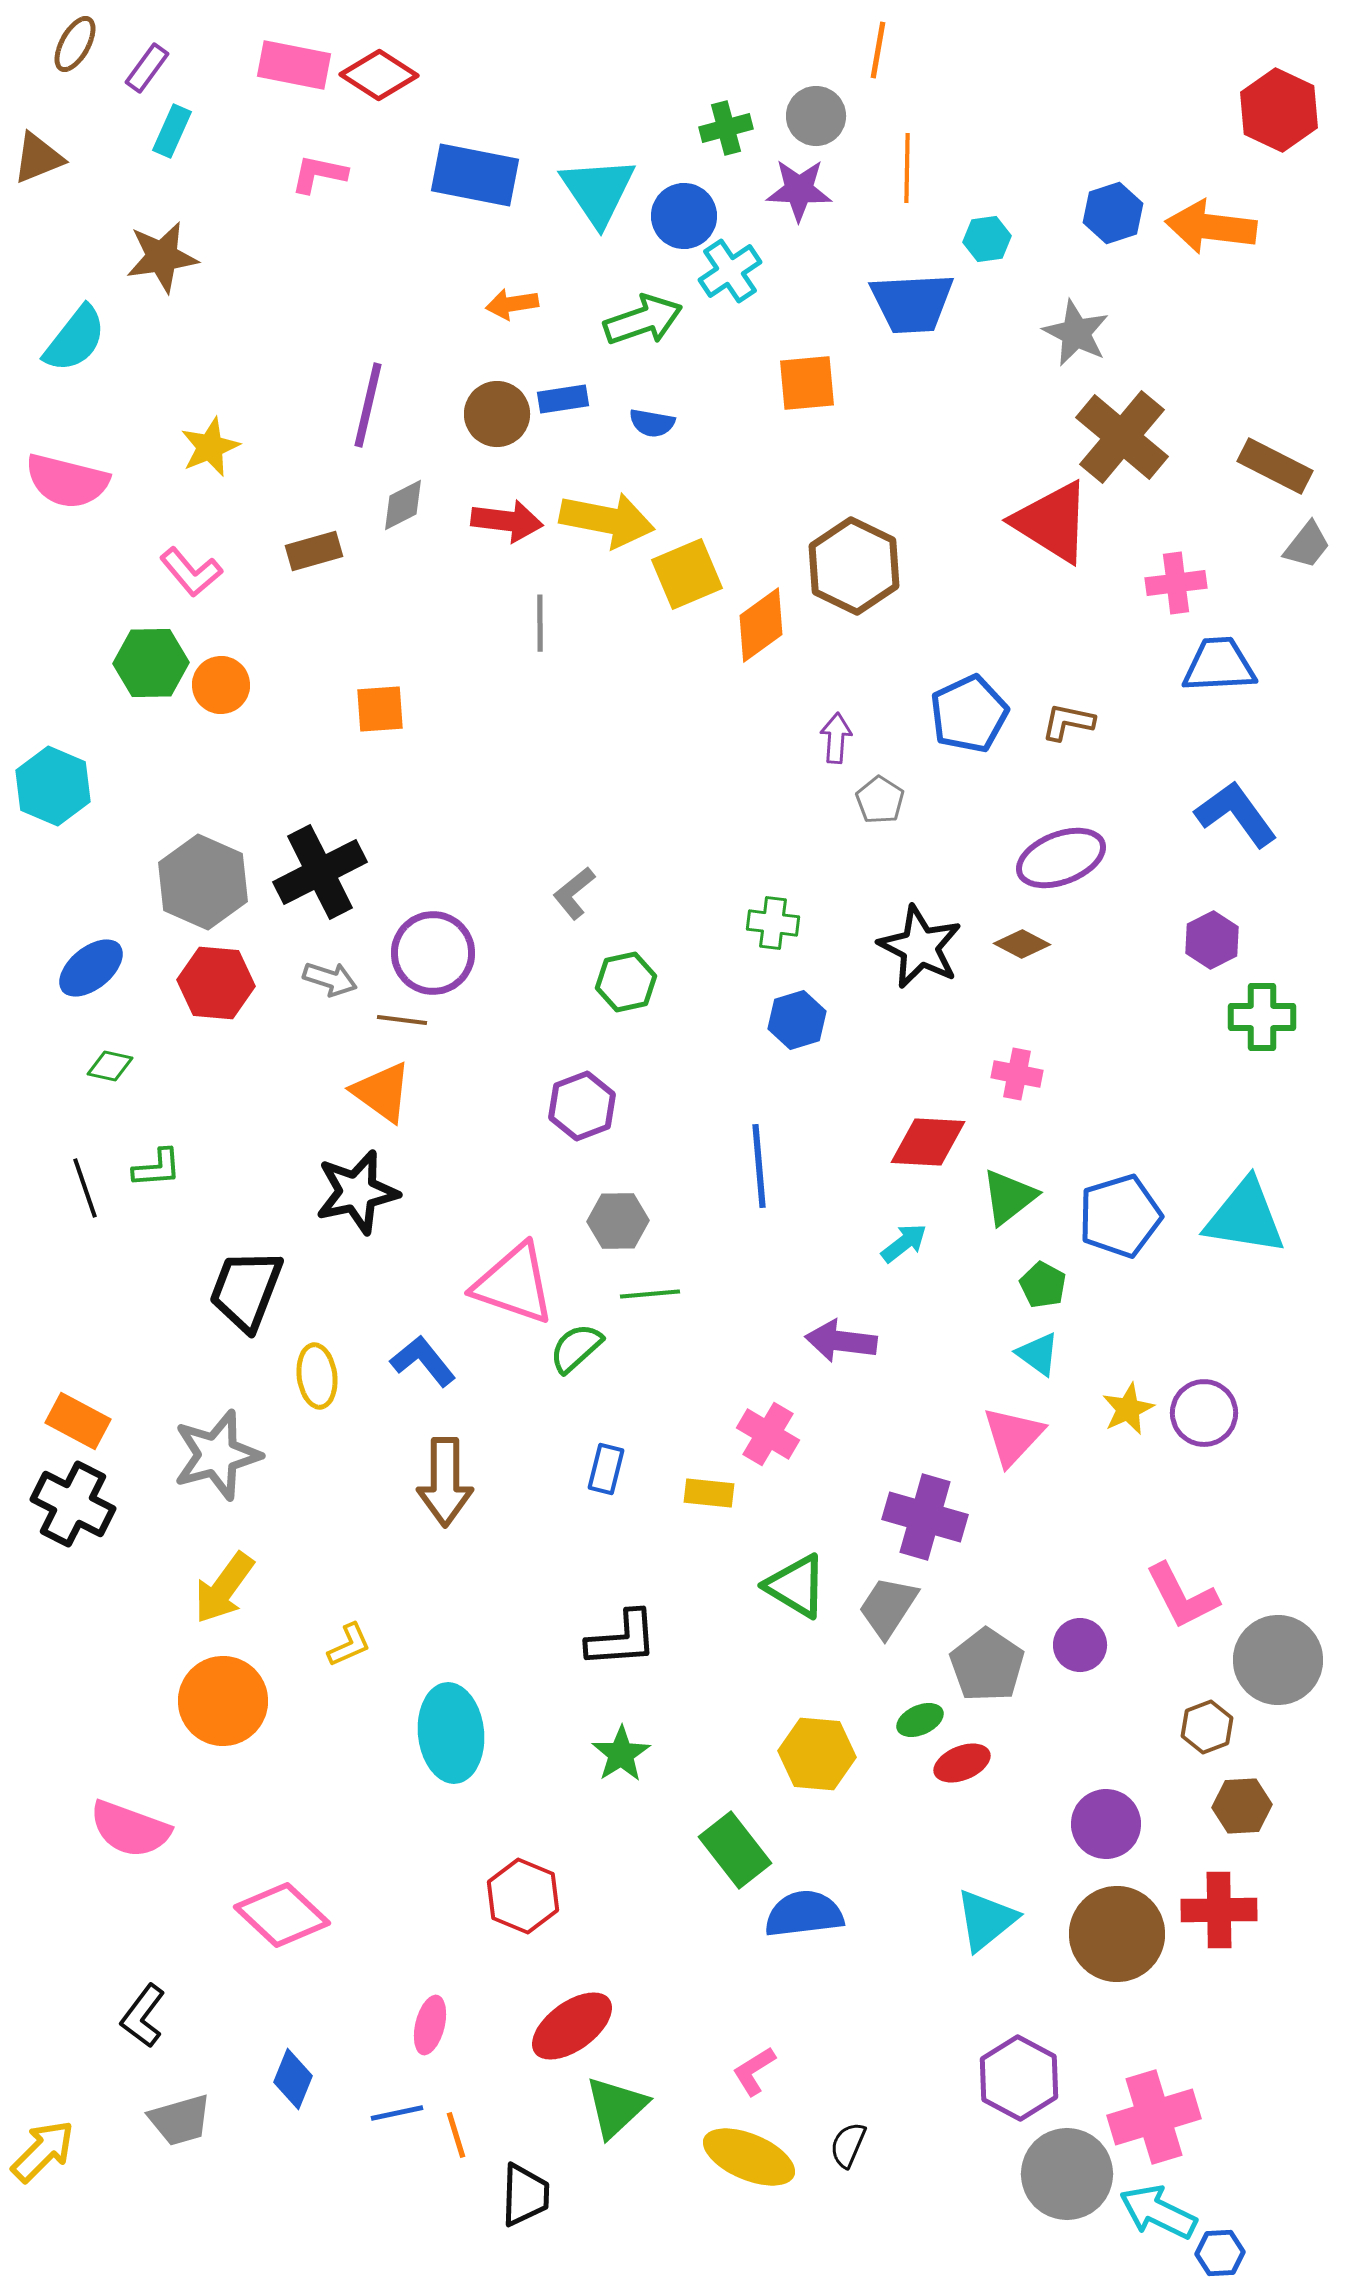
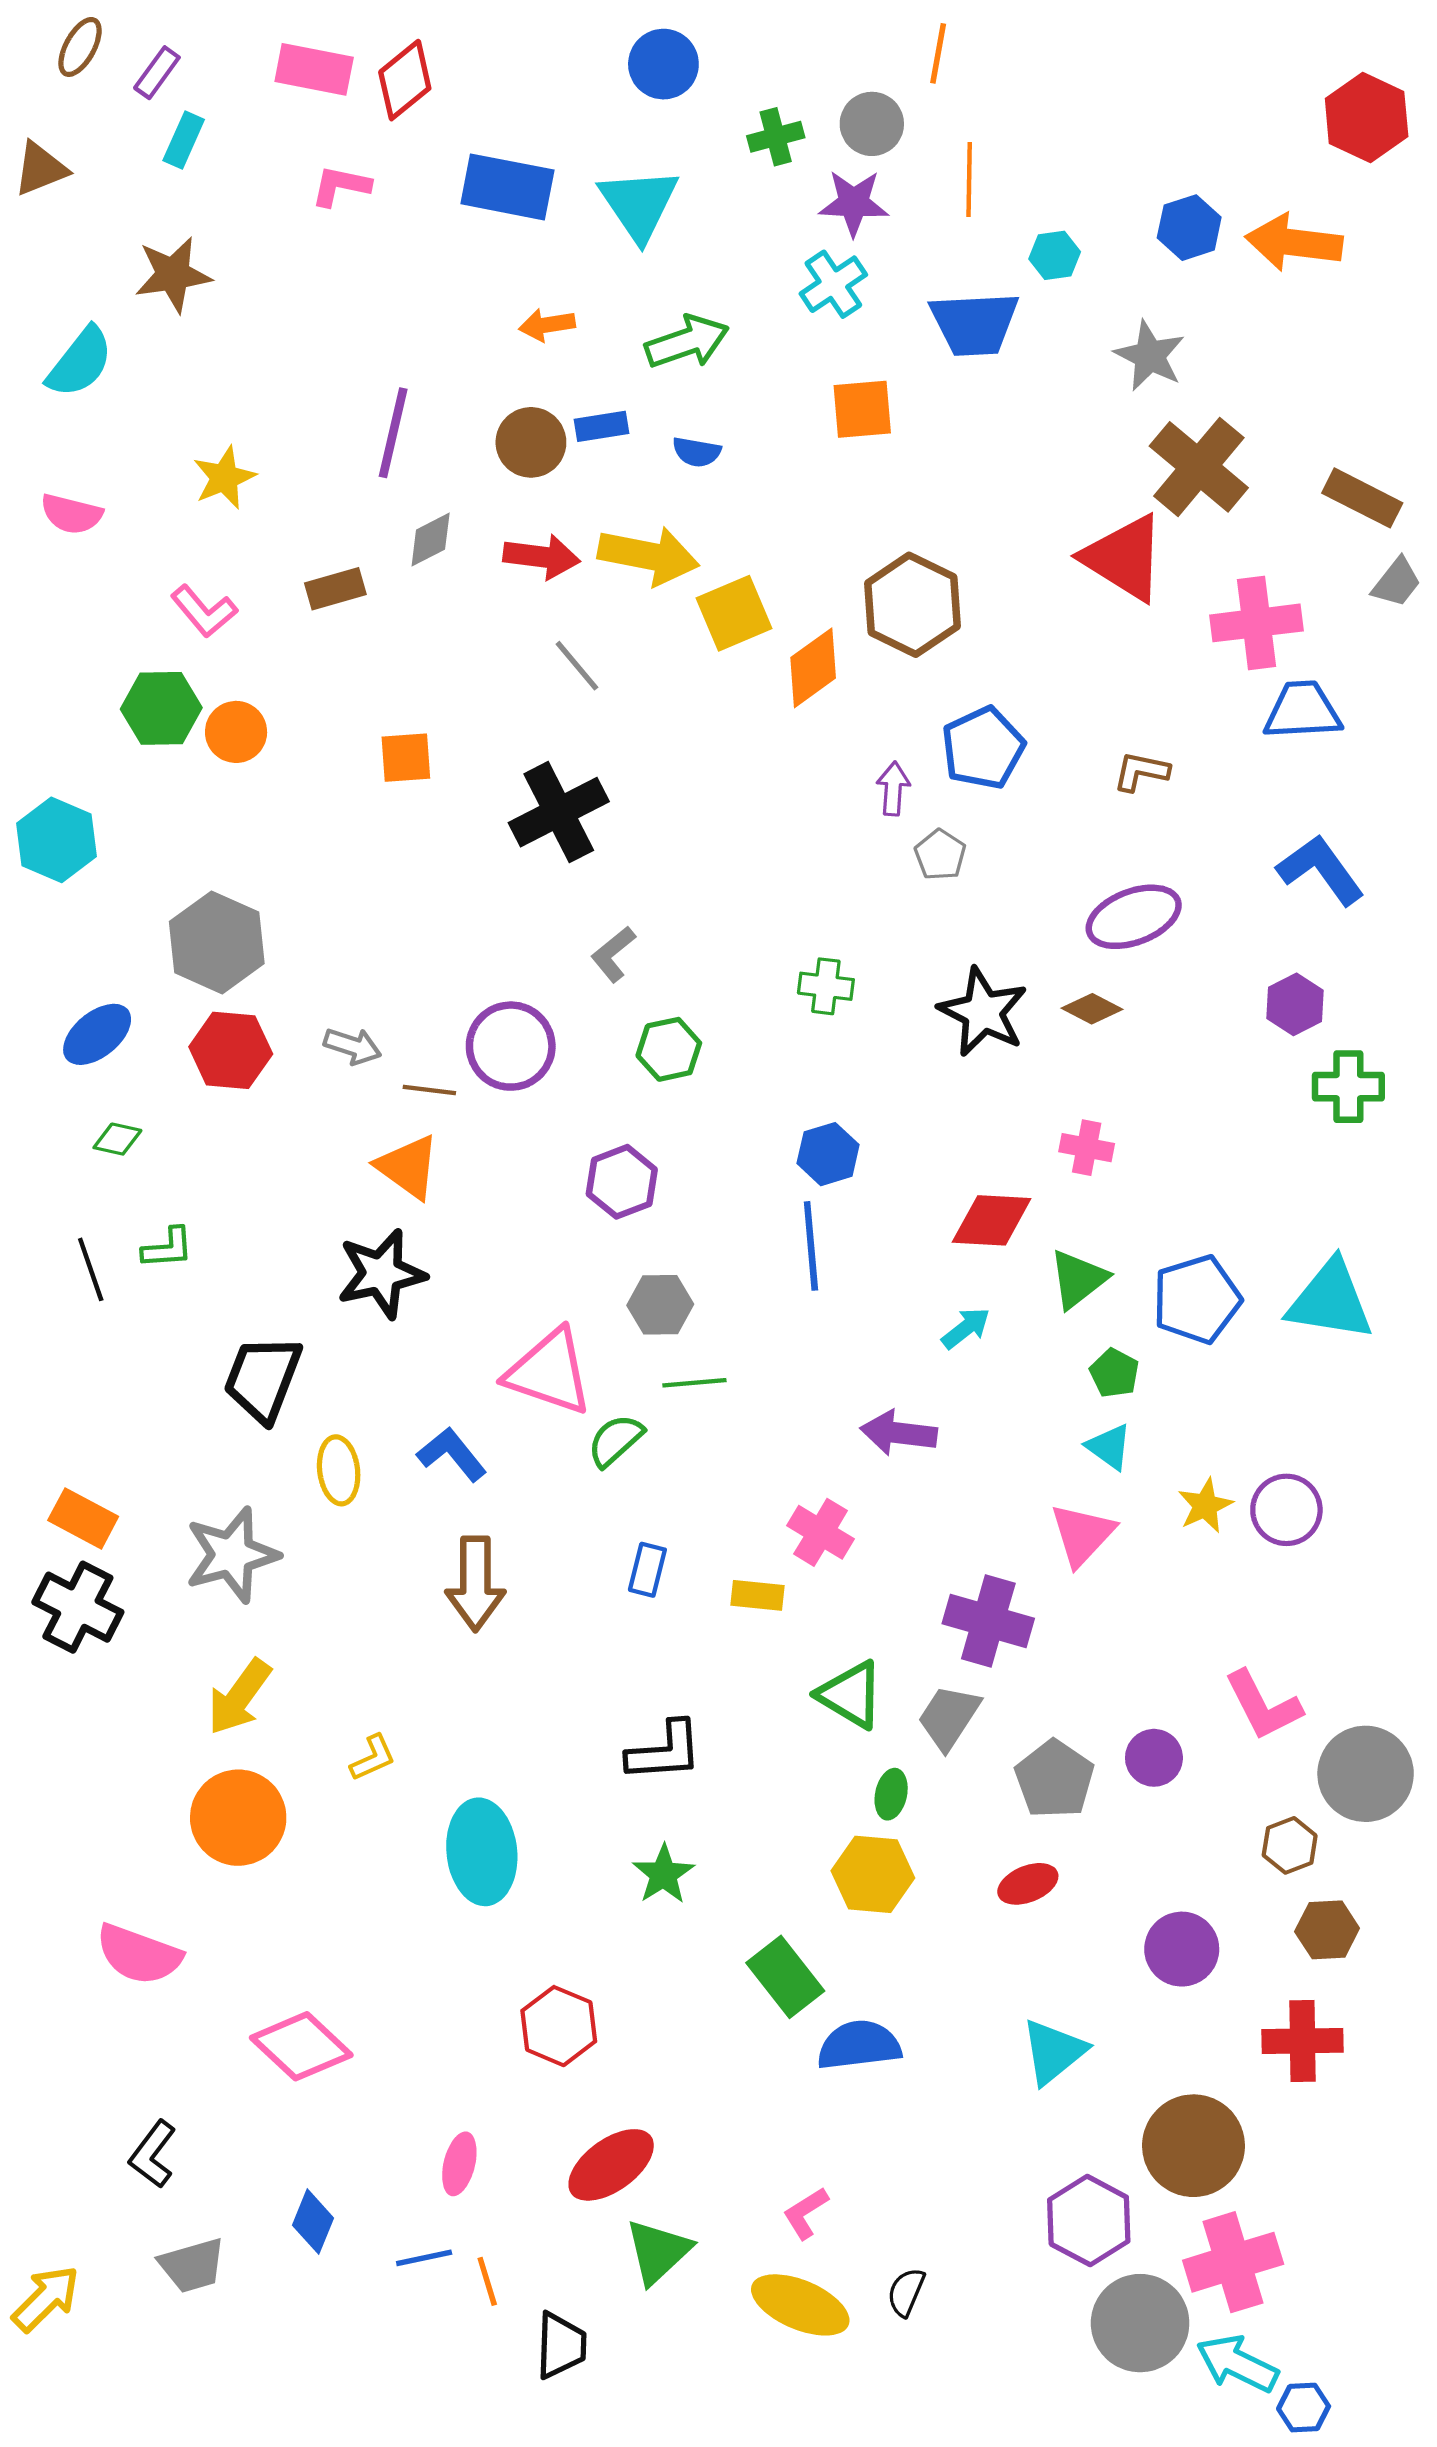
red diamond: (379, 75) -> (405, 80), turned -72
blue circle: (684, 216) -> (663, 64), moved
cyan cross: (730, 271) -> (833, 284), moved
pink semicircle: (67, 481) -> (71, 514), size x0.7
pink cross: (1176, 583) -> (1257, 623), size x1.4
gray line: (540, 623) -> (577, 666), turned -40
blue pentagon: (969, 714) -> (983, 748), moved
black cross: (320, 872) -> (559, 812), moved
purple circle: (433, 953) -> (511, 1046), moved
blue hexagon: (797, 1020) -> (828, 1154), moved
green ellipse: (920, 1720) -> (891, 1794), moved, turned -54
brown circle: (1117, 1934) -> (1193, 2146), moved

